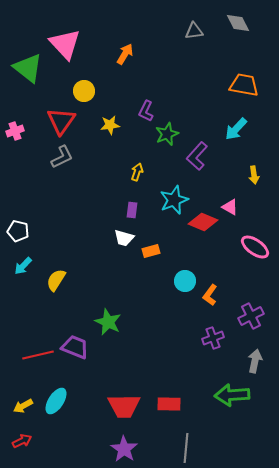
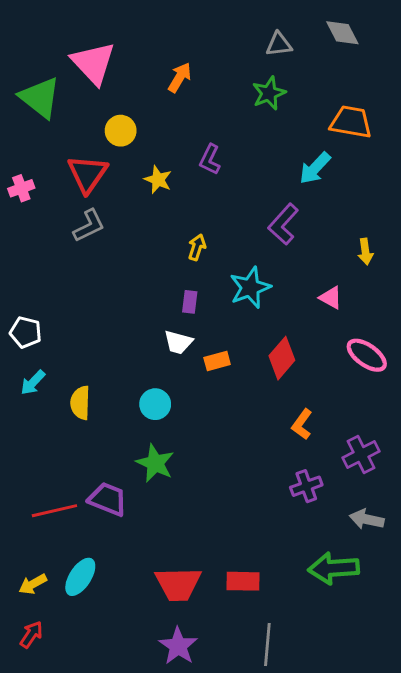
yellow star: (110, 125) -> (158, 180), turned 30
cyan arrow: (236, 129) -> (315, 168), moved
green star: (167, 134) -> (269, 93), moved
red diamond: (203, 222) -> (282, 358), moved, turned -72
yellow semicircle: (56, 280) -> (80, 403), turned -30
cyan circle: (185, 281) -> (155, 404), moved
gray arrow: (255, 361) -> (367, 519), turned -90
red arrow: (22, 441) -> (31, 634), turned -30

